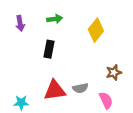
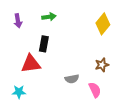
yellow diamond: (96, 30) -> (103, 24), moved
red triangle: (55, 90) -> (31, 64), moved

